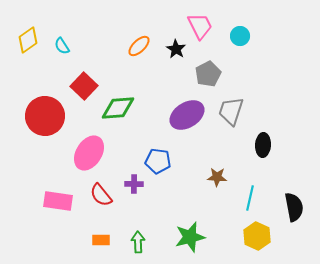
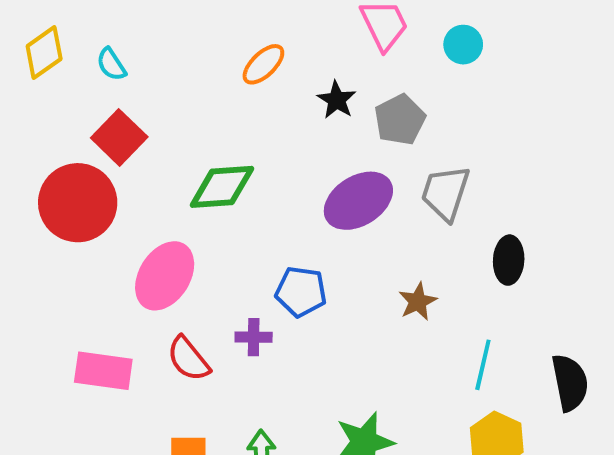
black star: (176, 49) -> (337, 100), moved
red square: (84, 86) -> (119, 137), moved
brown star: (217, 177) -> (418, 302), moved, turned -30

